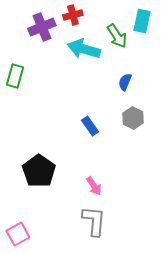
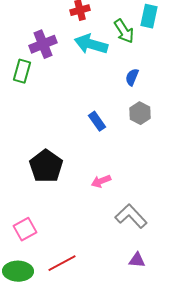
purple cross: (42, 27) -> (43, 44), moved
pink arrow: (94, 186) -> (101, 181), turned 102
gray L-shape: (94, 221) -> (131, 216), moved, turned -48

